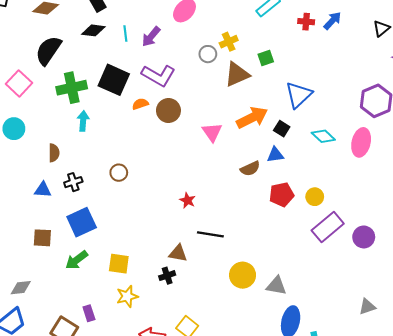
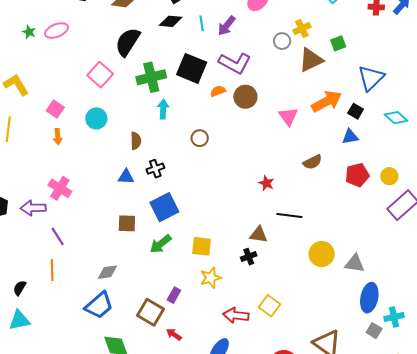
brown semicircle: (250, 169) -> (313, 162), moved
brown circle: (119, 173) -> (200, 138), moved
purple rectangle: (89, 313) -> (174, 295), turned 49

